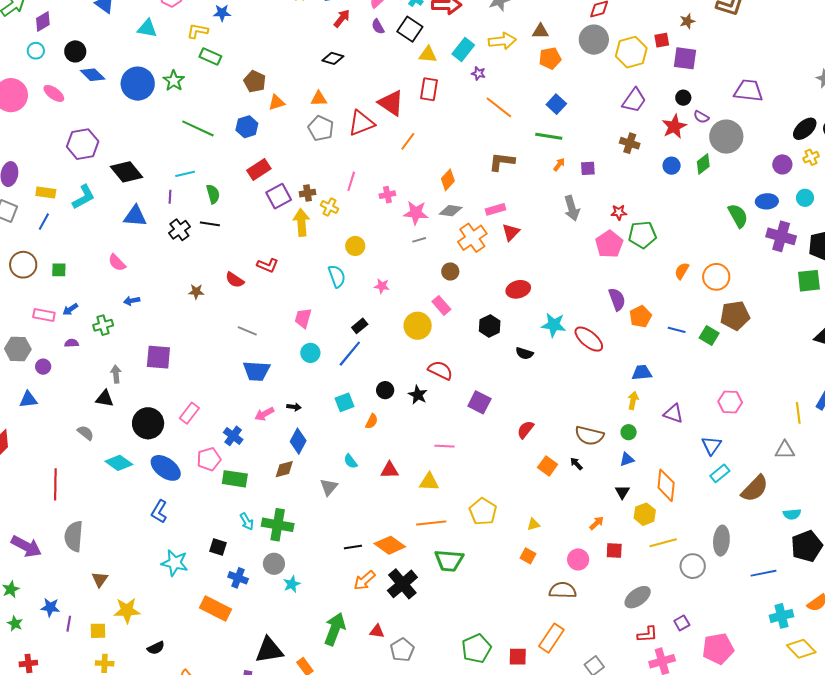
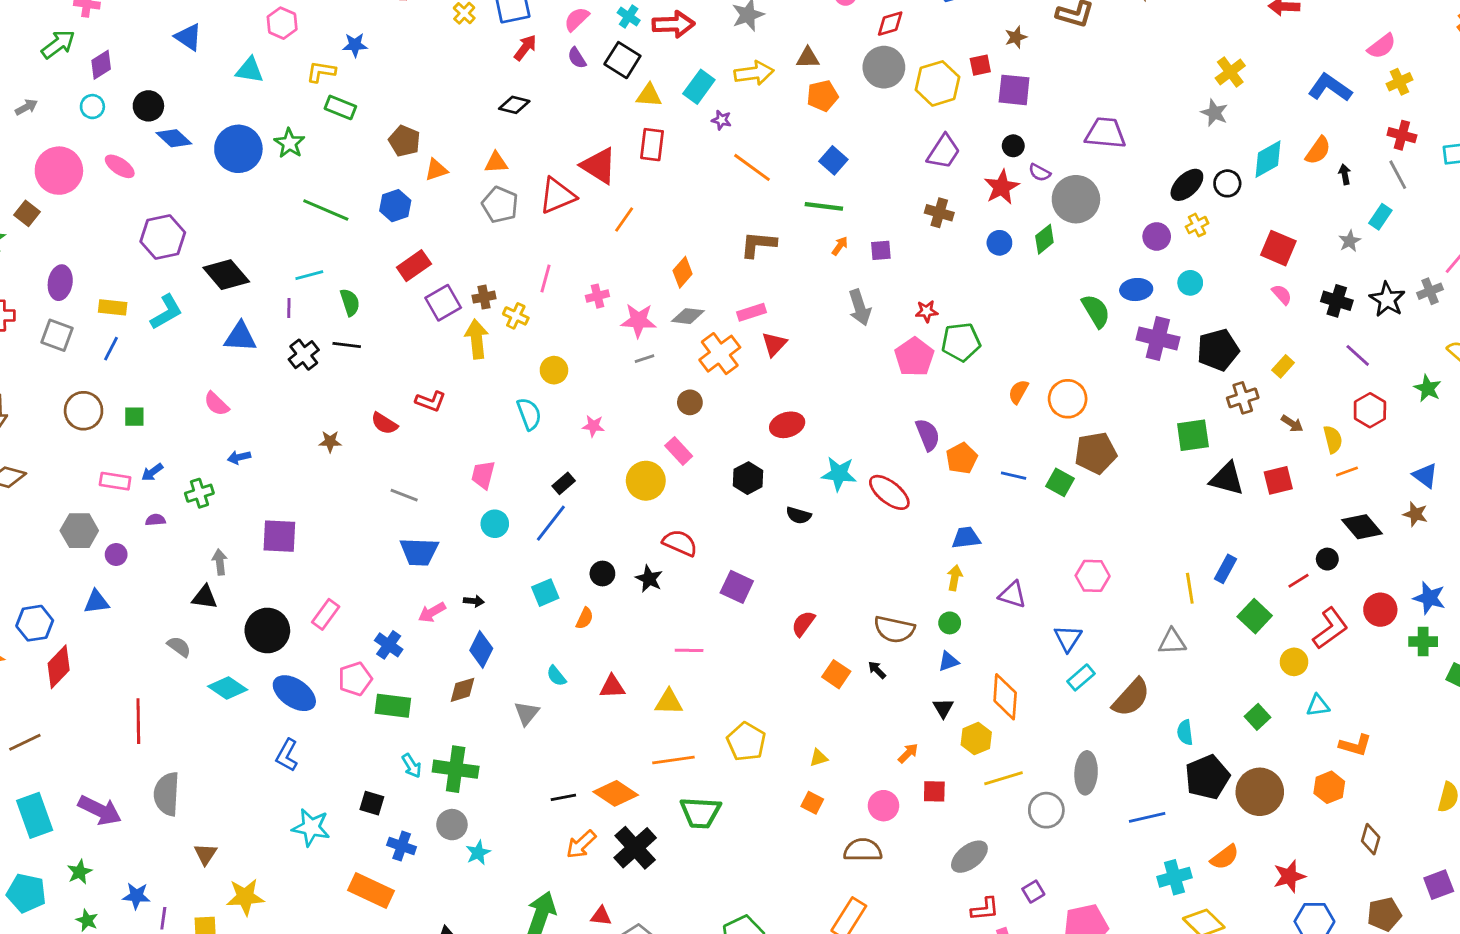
green square: (809, 281) -> (1193, 435), moved
cyan semicircle: (792, 514) -> (1185, 732), turned 90

